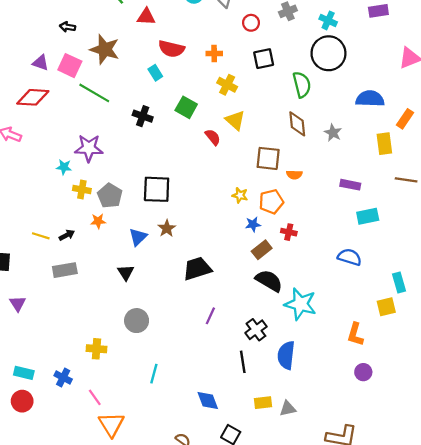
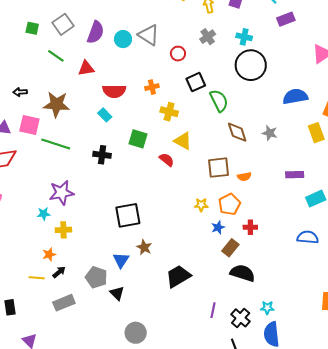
green semicircle: (302, 85) -> (219, 101), moved
gray pentagon: (110, 196) -> (96, 277), moved
orange star: (98, 221) -> (49, 254), moved
cyan star: (300, 304) -> (267, 308), moved, size x0.5
purple line: (210, 316) -> (213, 310), moved

